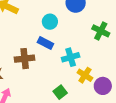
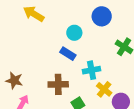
brown cross: (25, 59) -> (58, 84), moved

